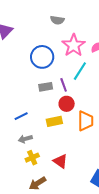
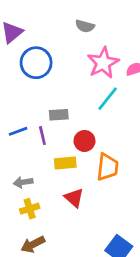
blue circle: (42, 57) -> (36, 63), moved
purple line: (64, 85) -> (42, 136), moved
blue line: (21, 116) -> (18, 131), moved
red triangle: (60, 161) -> (74, 198), moved

